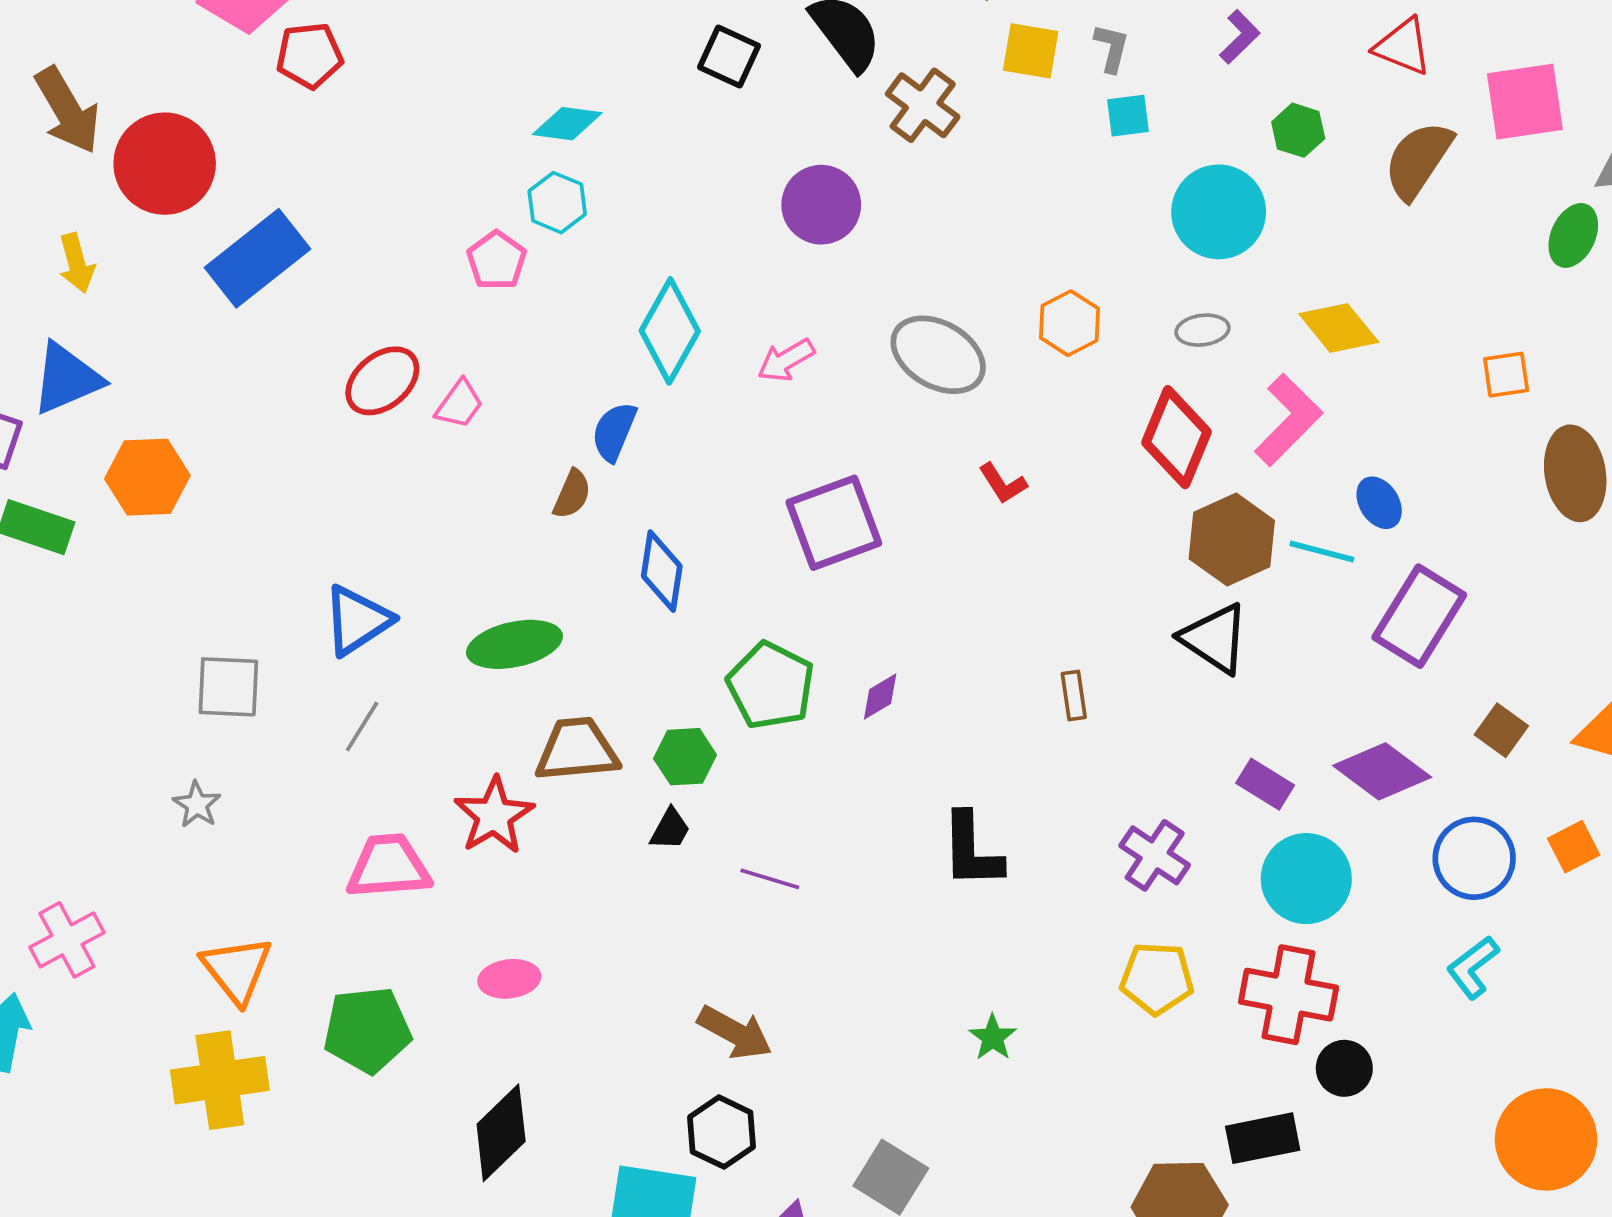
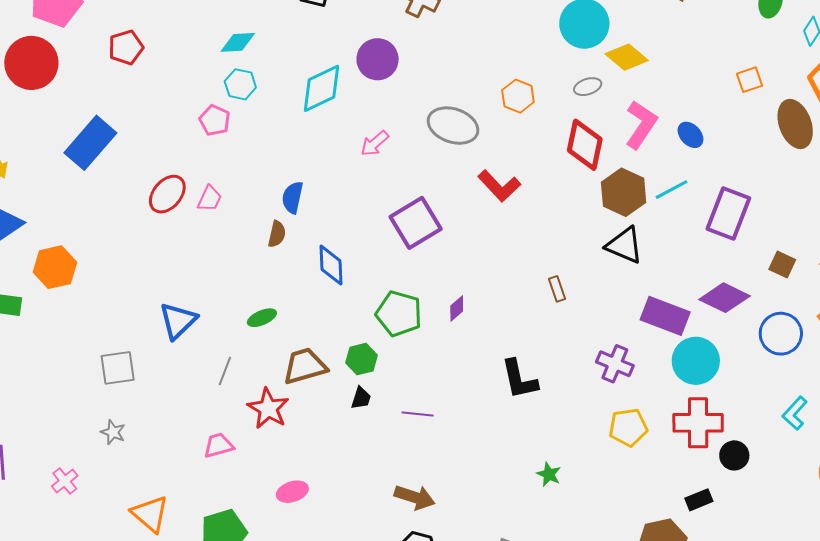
red pentagon: (310, 56) -> (126, 47), moved
red circle: (165, 164) -> (31, 63), moved
yellow diamond: (1339, 328) -> (627, 57), moved
cyan diamond: (670, 331) -> (322, 88), moved, turned 46
red L-shape: (1003, 483) -> (499, 186), size x1.6
blue ellipse: (1379, 503) -> (690, 135), moved
cyan line: (1322, 551) -> (671, 190), turned -32
green ellipse: (514, 644) -> (262, 318), size x0.6
gray line: (362, 726) -> (225, 371), moved
purple rectangle: (1265, 784) -> (665, 316), size x1.6
pink trapezoid: (389, 866) -> (219, 445), size x0.7
pink cross: (67, 940) -> (65, 481), moved, size x0.7
cyan L-shape: (1473, 967) -> (795, 413), moved
black rectangle: (1263, 1138) -> (699, 500), size x0.7

